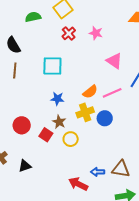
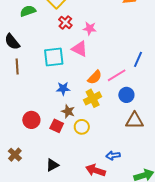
pink star: (96, 33) -> (90, 28), moved
pink triangle: (114, 61) -> (79, 49), moved
blue circle: (105, 118) -> (126, 95), moved
black triangle: (25, 166) -> (52, 165), moved
brown triangle: (121, 169) -> (135, 121), moved

